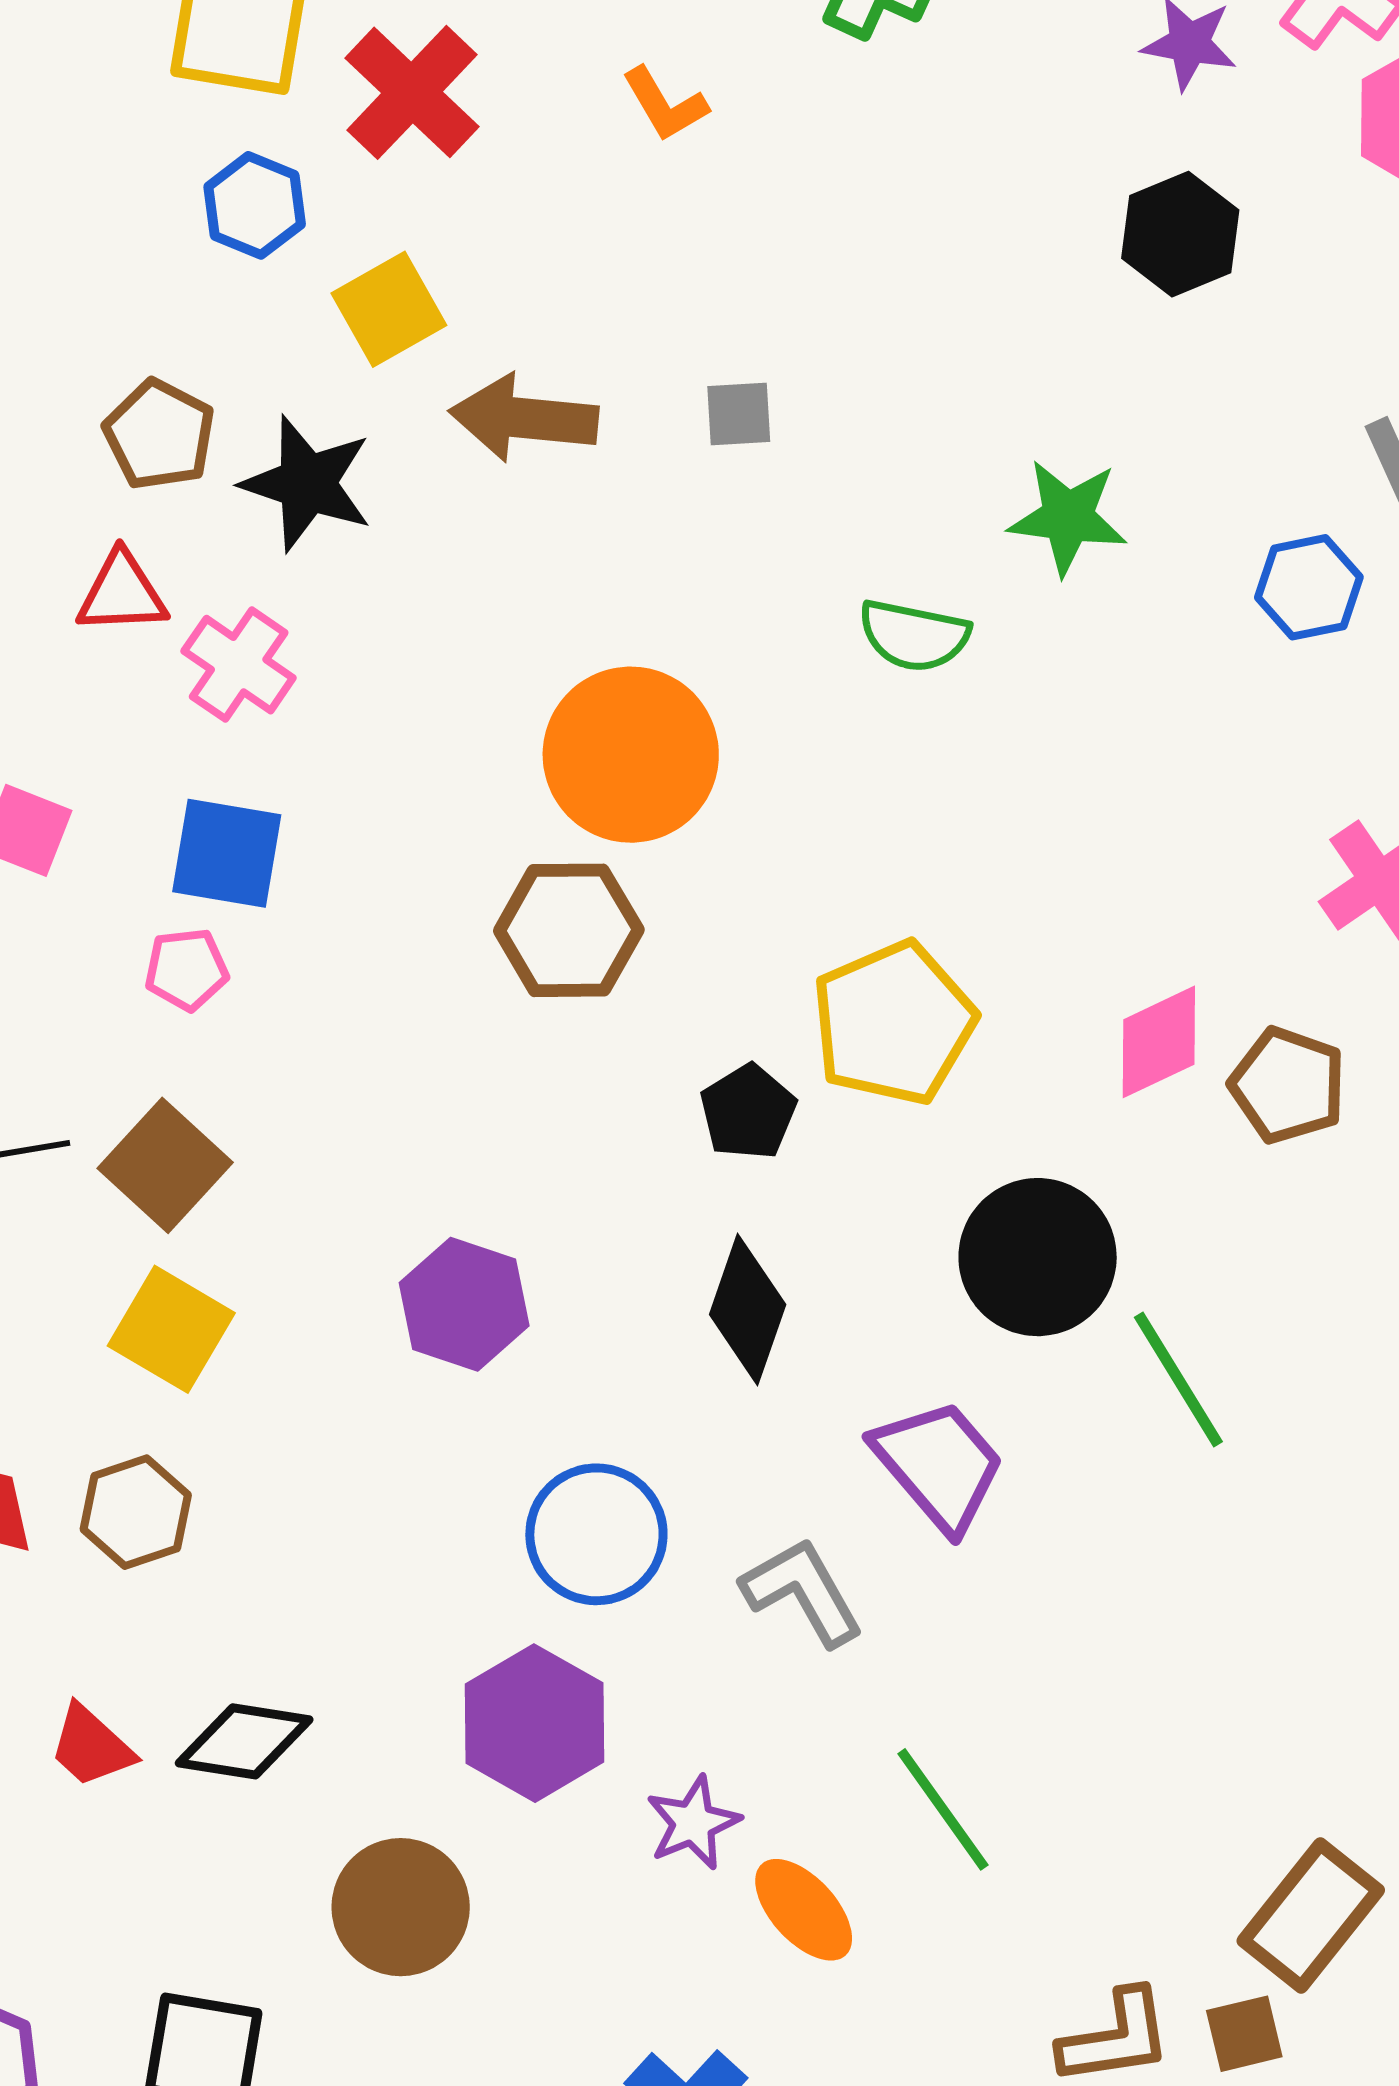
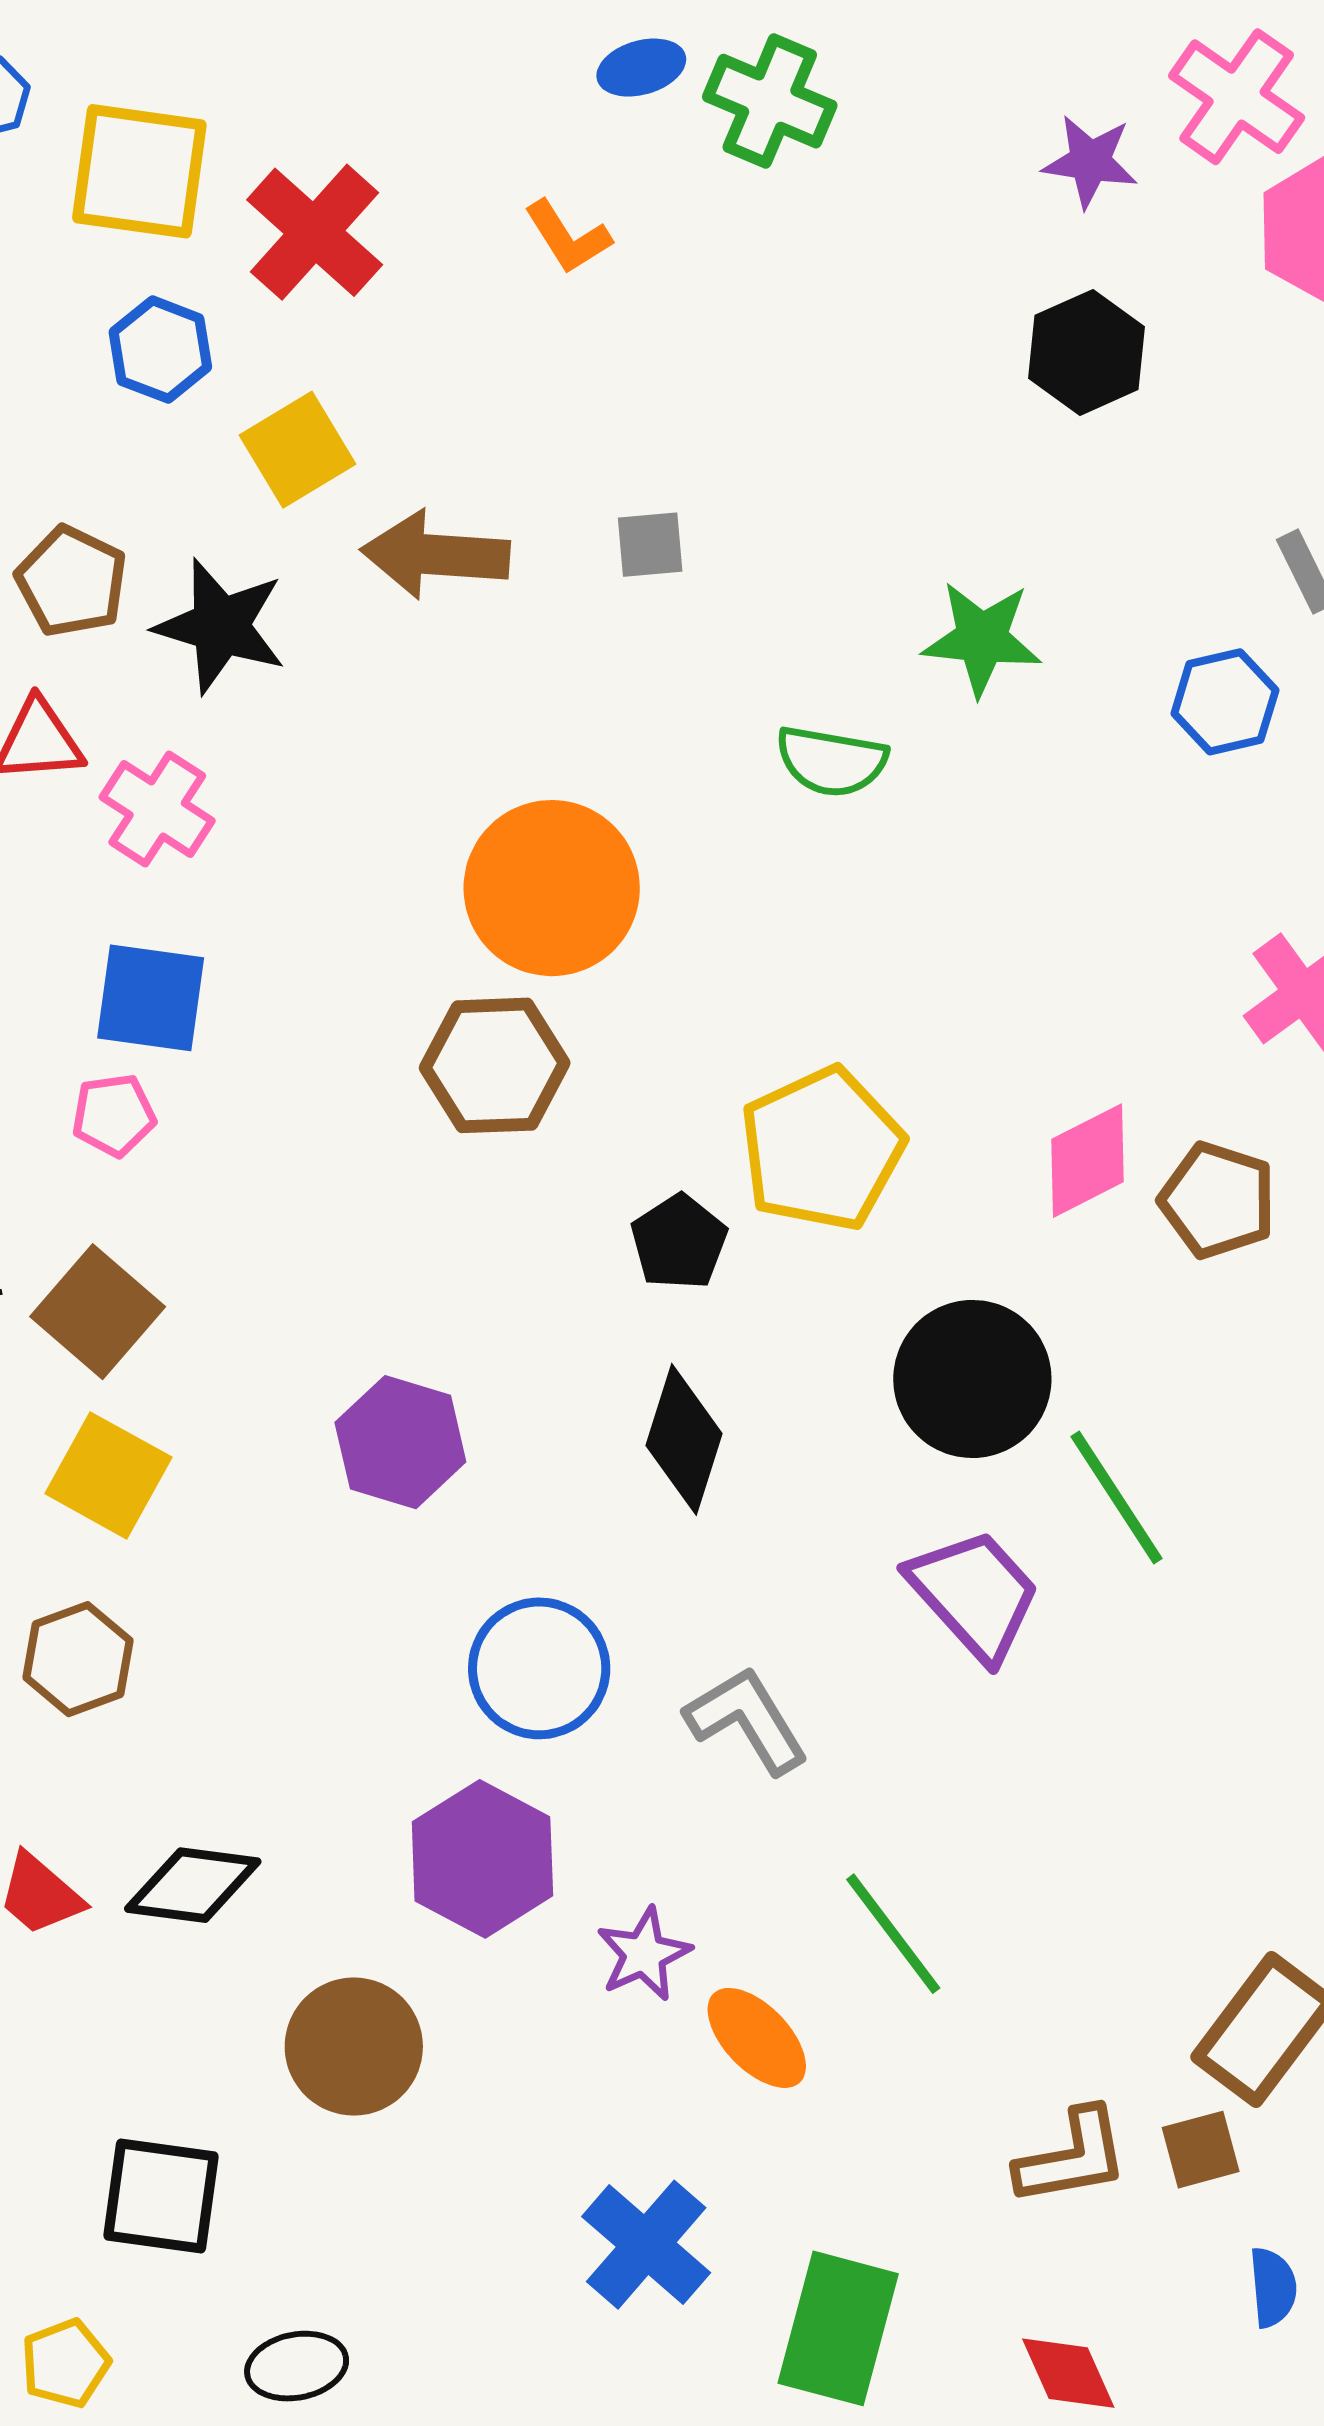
purple trapezoid: (939, 1465) -> (974, 1594), moved

